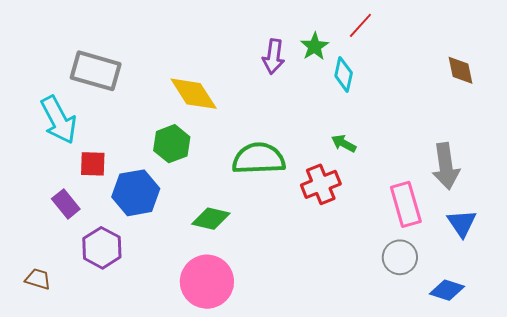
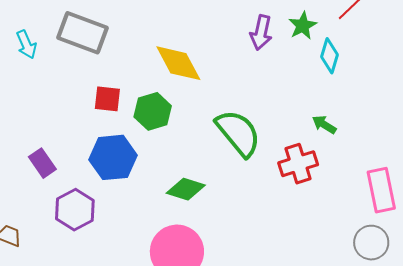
cyan arrow: (59, 120) -> (26, 44), moved, size x0.6
green semicircle: (259, 159) -> (238, 133), turned 48
red square: (93, 164) -> (107, 99), moved

